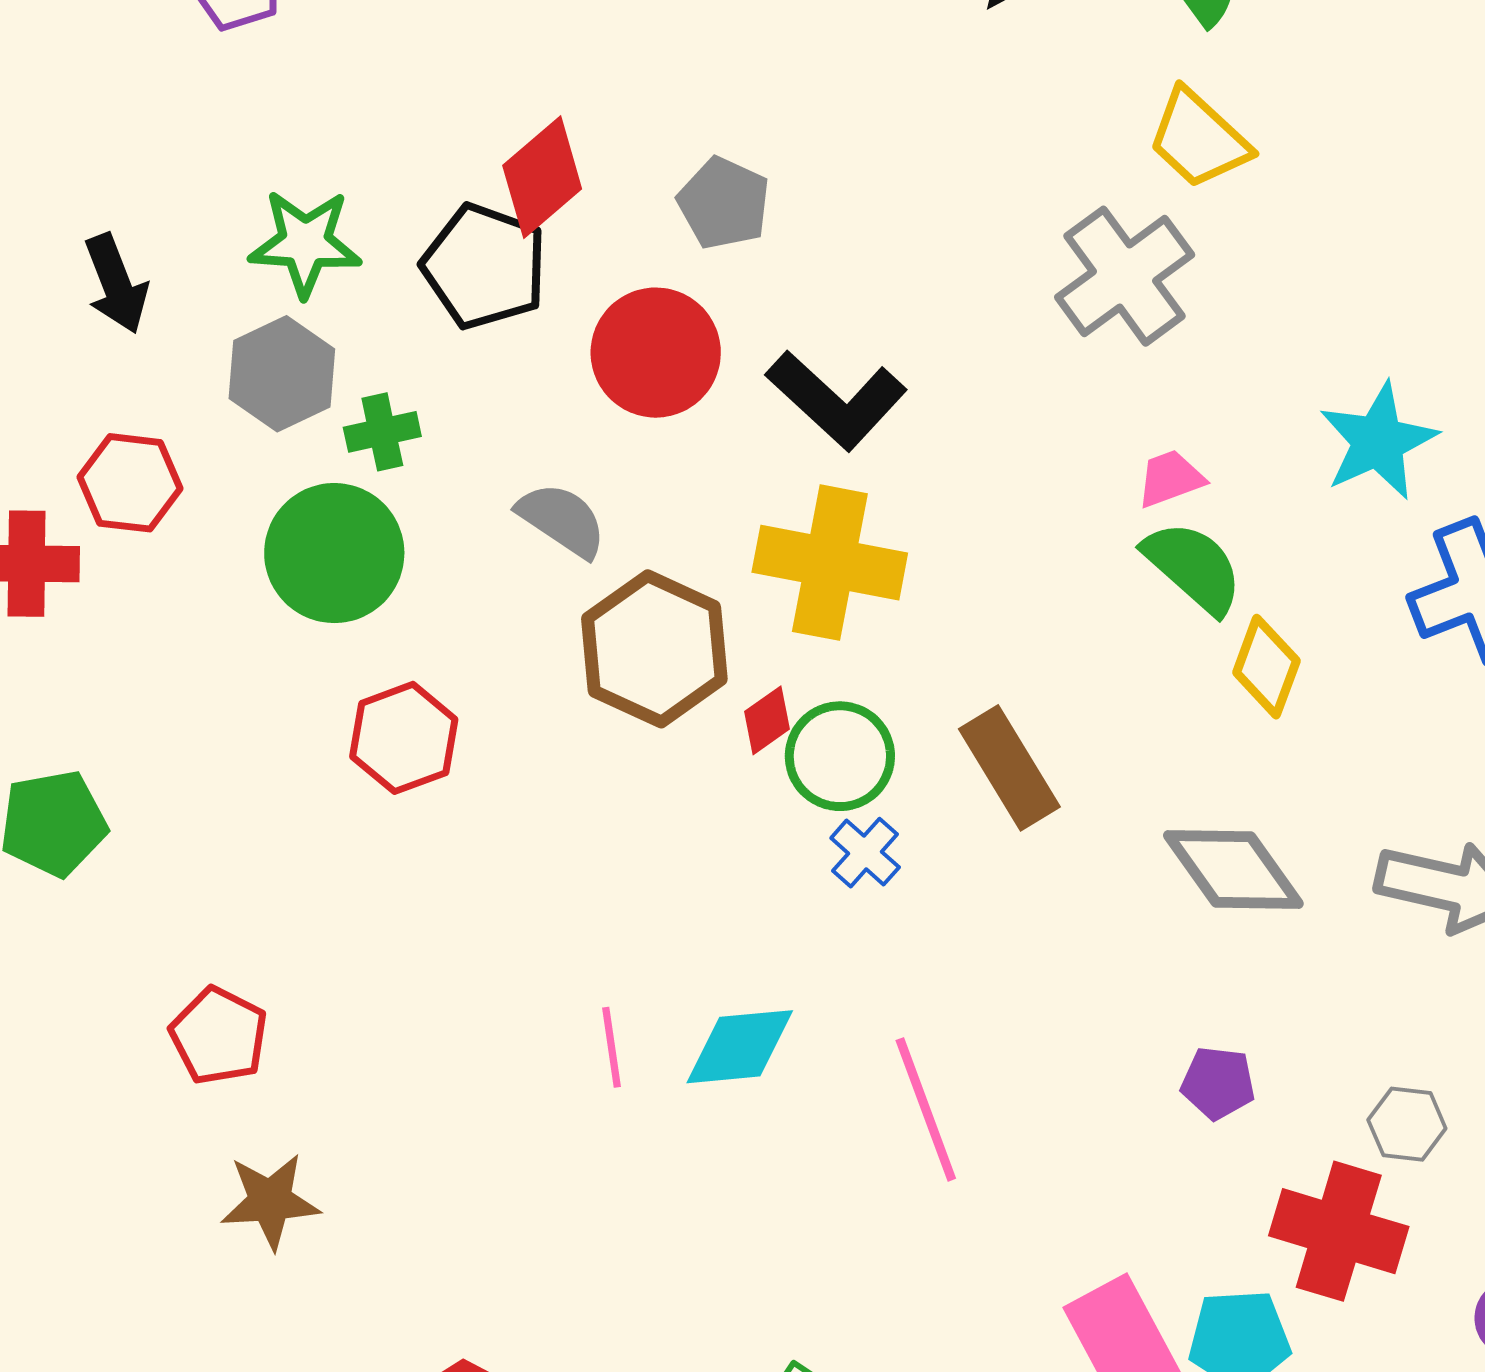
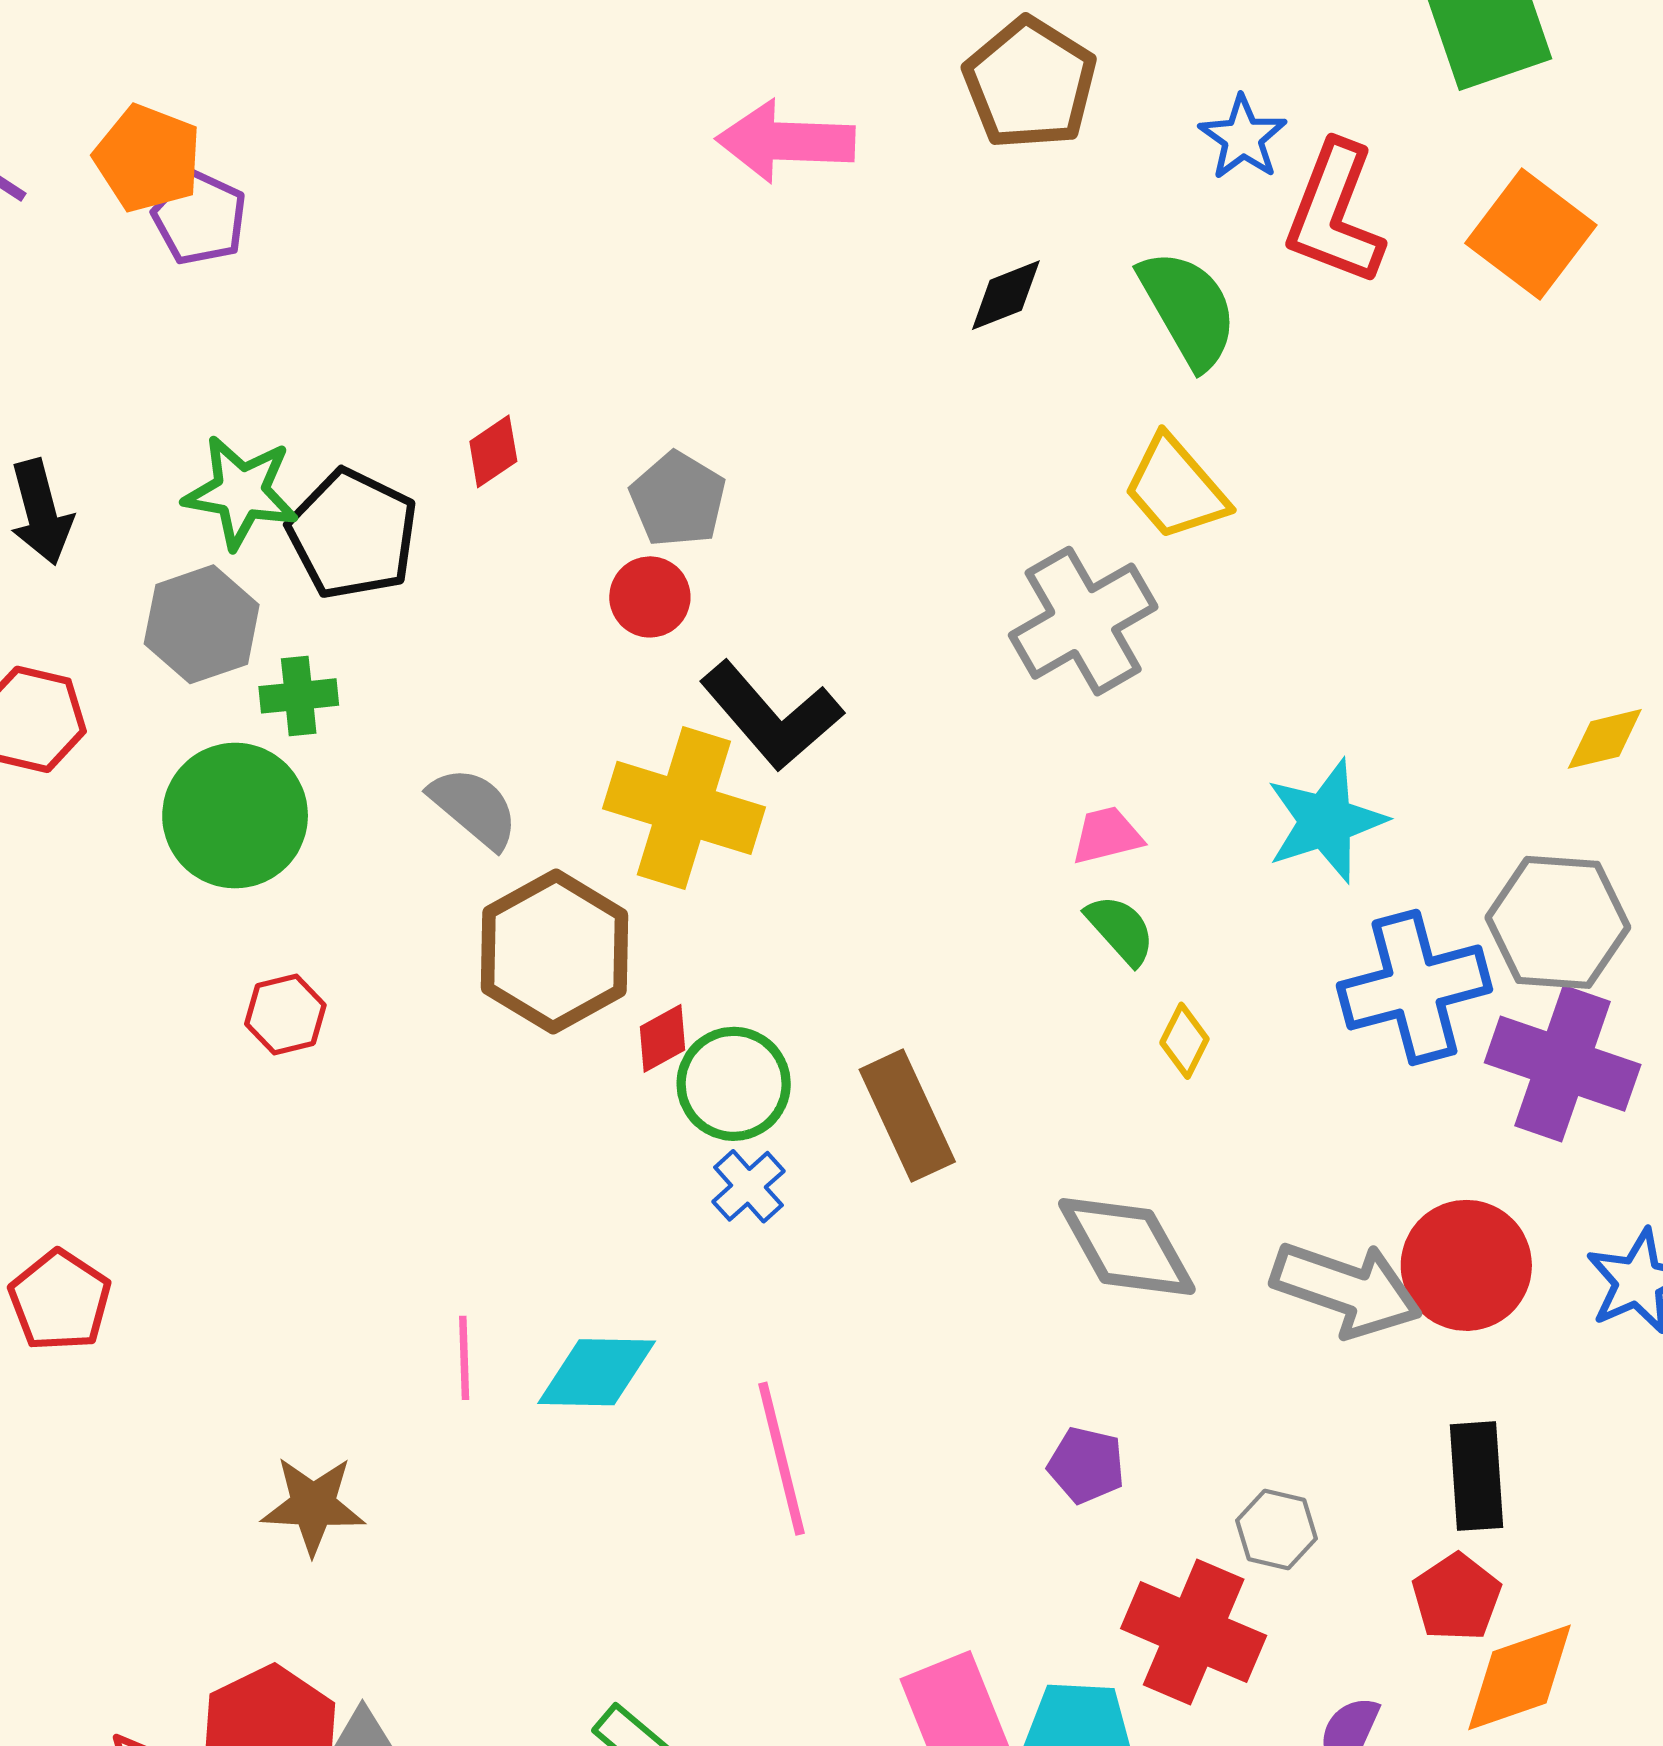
red diamond: (542, 177) -> (493, 451), size x0.6
black pentagon: (484, 266) -> (353, 534), moved
red circle: (656, 353) -> (650, 597), moved, size x0.6
yellow cross: (830, 563) -> (684, 808), moved
green semicircle: (1193, 567) -> (1120, 930), size x0.7
yellow diamond: (1266, 667) -> (1184, 1041), size x0.7
red hexagon: (404, 738) -> (285, 1015), size x0.7
brown star: (270, 1201) -> (313, 1505), moved

